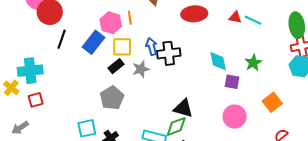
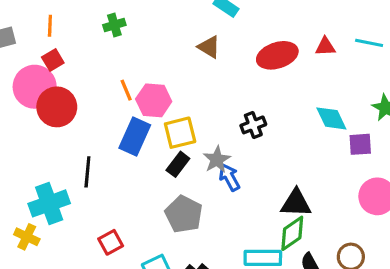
red triangle: (235, 17) -> (325, 47), moved
orange line: (130, 18) -> (126, 90), moved
black line: (62, 39) -> (87, 172), moved
blue arrow: (152, 47) -> (229, 177), moved
black cross: (169, 53) -> (253, 125), size x0.7
red square: (36, 100) -> (111, 242), moved

